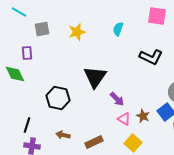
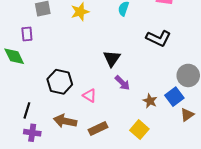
black triangle: (95, 77) -> (112, 58), moved, size x0.7
pink triangle: (124, 119) -> (90, 96), moved
brown arrow: (63, 135) -> (65, 121), size x1.5

